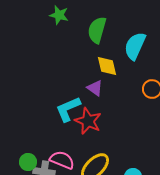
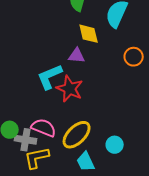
purple triangle: (95, 88) -> (77, 56), turned -30

